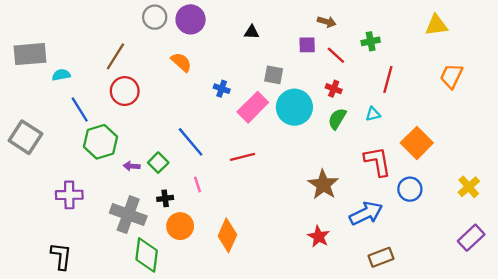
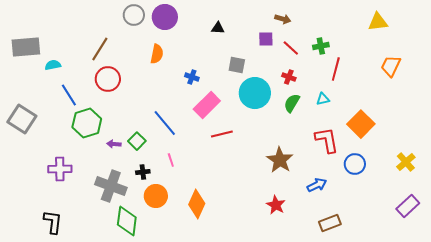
green cross: (371, 41) -> (321, 46), moved
orange semicircle: (181, 62) -> (157, 54), turned 60
pink rectangle: (253, 107) -> (207, 105), moved
red line: (242, 157) -> (222, 134), moved
blue arrow: (366, 213) -> (317, 185), size x0.7

